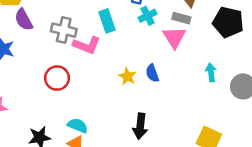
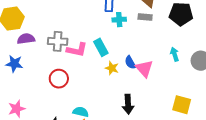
cyan cross: (148, 16) -> (119, 20), turned 32
purple semicircle: (24, 20) -> (26, 39), turned 120
cyan rectangle: (107, 21) -> (101, 47), moved
pink triangle: (174, 37) -> (144, 69), moved

